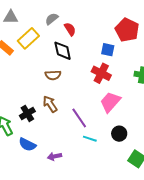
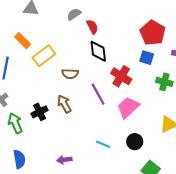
yellow rectangle: (28, 38) -> (44, 56), moved
blue square: (108, 50) -> (147, 58), moved
black diamond: (63, 51) -> (98, 51), moved
purple line: (79, 118) -> (98, 94), moved
blue semicircle: (27, 145) -> (19, 159), moved, turned -132

